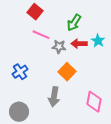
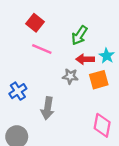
gray star: (59, 47) -> (70, 76), moved
orange square: (67, 72) -> (99, 80), moved, turned 30
gray arrow: (54, 97) -> (47, 108), moved

